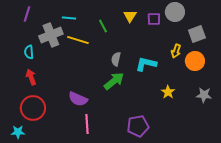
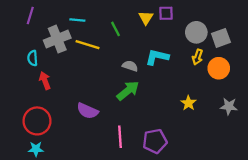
gray circle: (175, 12) -> (196, 32), moved
purple square: (154, 19) -> (166, 13), moved
gray semicircle: (116, 59) -> (130, 66), turned 96
cyan L-shape: (146, 64) -> (157, 57), moved
red arrow: (31, 77) -> (45, 81), moved
pink line: (87, 124) -> (120, 137), moved
cyan star: (18, 132) -> (36, 149), moved

